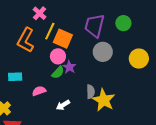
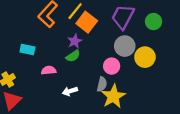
pink circle: (58, 56) -> (112, 66), moved
yellow circle: (139, 59) -> (145, 57), moved
purple star: (69, 67) -> (75, 41), moved

